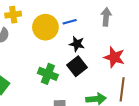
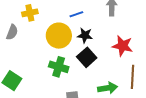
yellow cross: (13, 15) -> (30, 13), moved
yellow circle: (45, 27) -> (59, 36), moved

